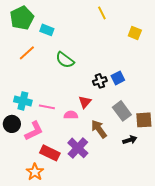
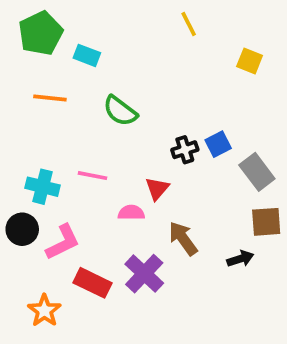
orange line: (27, 53) -> (50, 98), turned 48
pink line: (47, 107) -> (92, 176), moved
gray rectangle: (122, 111) -> (257, 172), moved
orange star: (35, 172) -> (44, 311), moved

